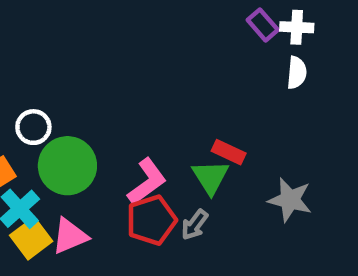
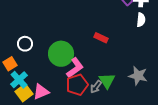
red rectangle: (229, 152) -> (101, 38), moved
green circle: (67, 166) -> (61, 54), moved
green triangle: (210, 177) -> (107, 81), moved

